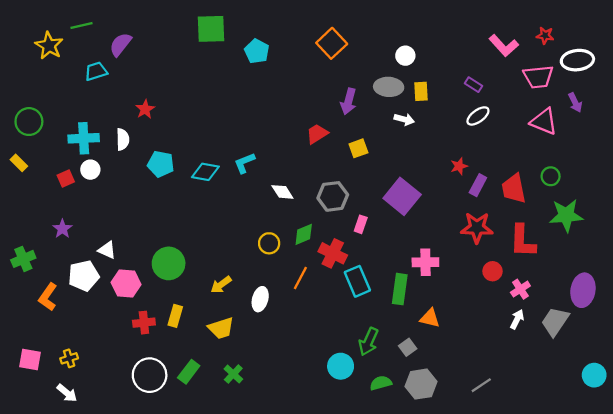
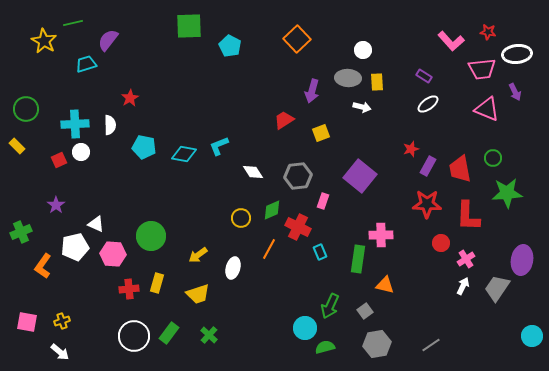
cyan rectangle: (357, 281) -> (320, 252), size x0.6
green semicircle: (381, 383) -> (325, 347), moved

